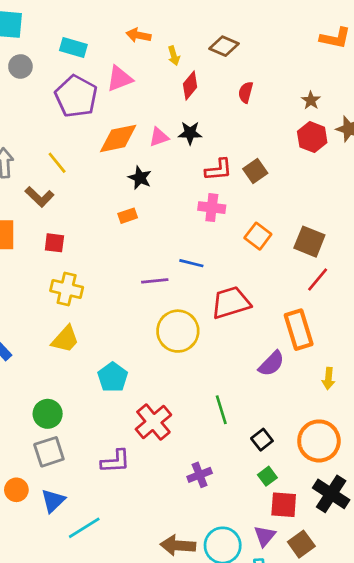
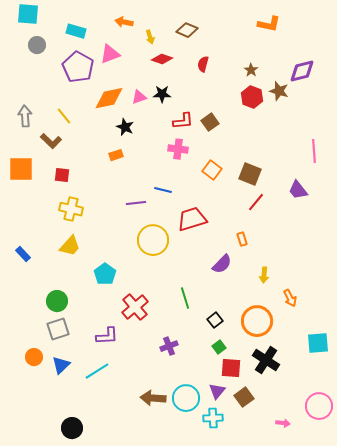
red diamond: (190, 85) -> (162, 59), turned 70
orange rectangle: (299, 330) -> (242, 239), size x0.5
cyan line: (84, 528) -> (97, 371), moved

